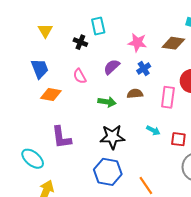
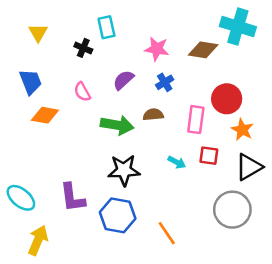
green arrow: (107, 102) -> (117, 125), size x1.4
purple L-shape: (61, 137) -> (72, 198), moved
red square: (178, 139) -> (209, 156), moved

